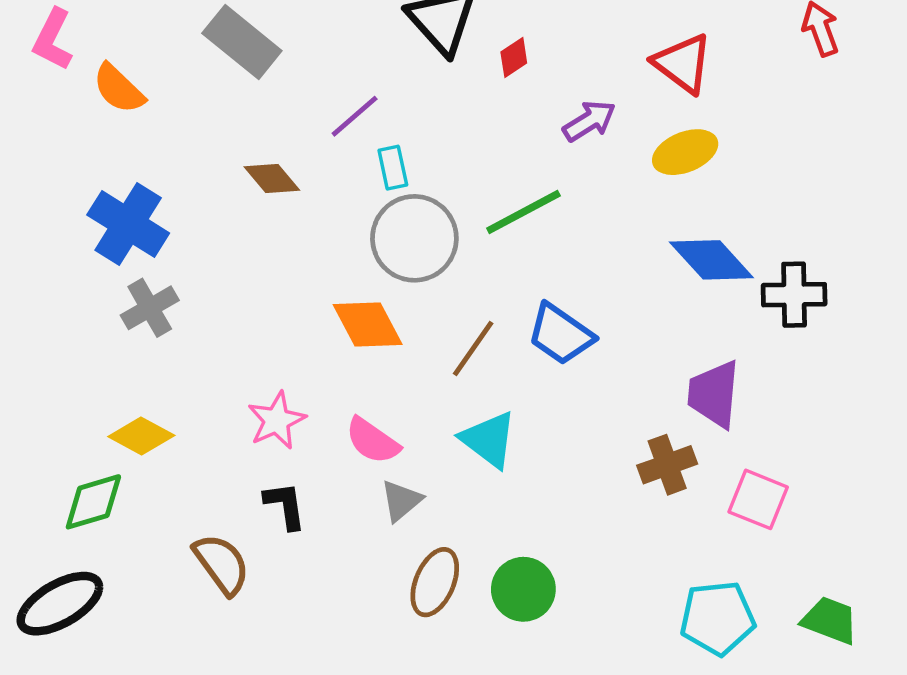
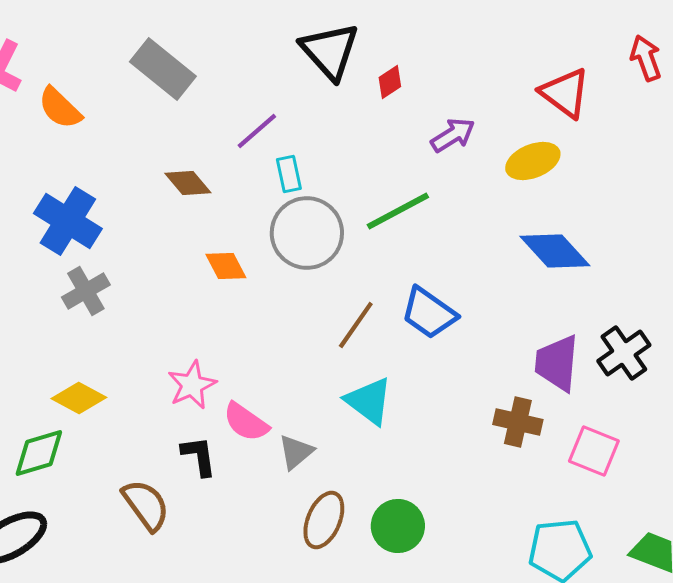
red triangle: (683, 63) -> (565, 93), moved
black cross: (794, 295) -> (624, 353), moved, turned -34
orange diamond: (368, 325) -> (226, 266), moved, size x0.7
pink semicircle: (372, 441) -> (246, 422), moved
brown cross: (667, 465) -> (518, 422), turned 33

